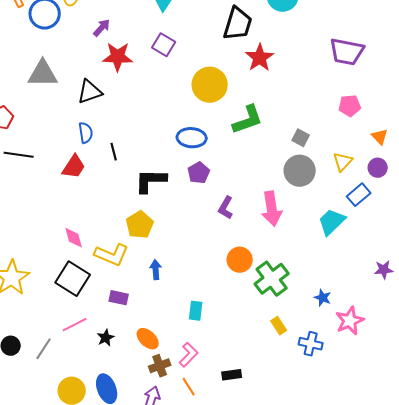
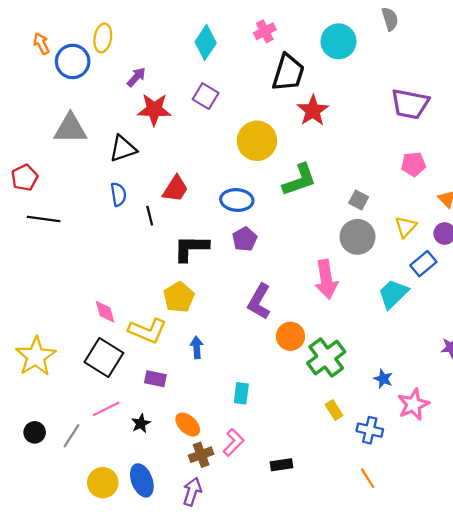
red trapezoid: (74, 167) -> (175, 189), moved
purple L-shape: (226, 208) -> (259, 302), moved, size x1.4
orange line: (189, 387) -> (368, 478), moved

